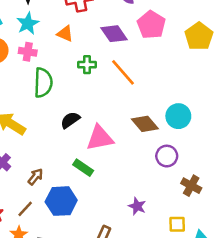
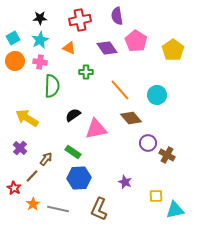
orange line: (123, 72) -> (120, 90), moved
cyan circle: (178, 116) -> (157, 95), moved
green rectangle: (83, 168) -> (73, 152), moved
brown cross: (191, 186) -> (167, 155), moved
blue hexagon: (61, 201) -> (79, 178), moved
brown line: (25, 209) -> (32, 176), moved

